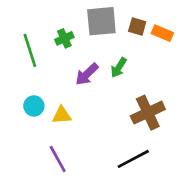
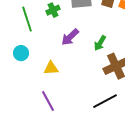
green arrow: (119, 68) -> (100, 43), moved
cyan circle: (34, 106) -> (21, 53), moved

